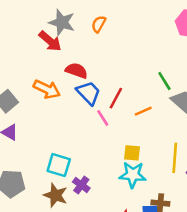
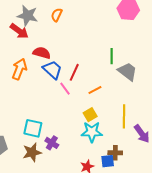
green line: (164, 81) -> (112, 56), turned 35
orange arrow: (47, 89) -> (19, 69), turned -90
orange line: (143, 111) -> (95, 90), moved
yellow square: (132, 153) -> (90, 115), turned -32
brown star: (56, 195) -> (32, 152), turned -30

